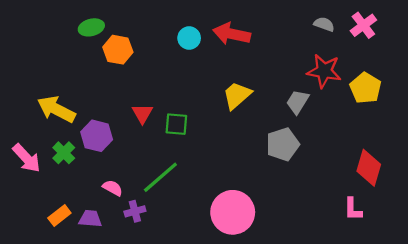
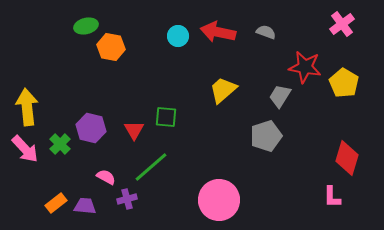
gray semicircle: (324, 24) -> (266, 32), moved
yellow arrow: (56, 109) -> (27, 107), moved, turned 57
red triangle: (142, 113) -> (134, 130), moved

